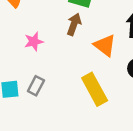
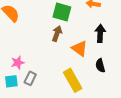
pink star: (34, 42) -> (18, 63), moved

